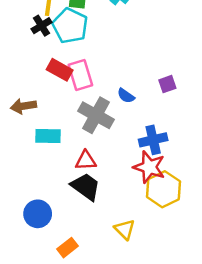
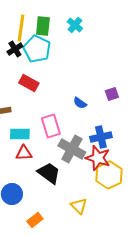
pink rectangle: (80, 75) -> (51, 126), moved
gray cross: (96, 115) -> (72, 149), moved
red triangle: (86, 161) -> (24, 153), moved

